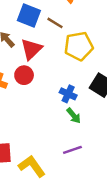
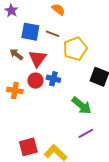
blue cross: (68, 94) -> (53, 79), moved
green arrow: (74, 116) -> (82, 106), size x1.5

